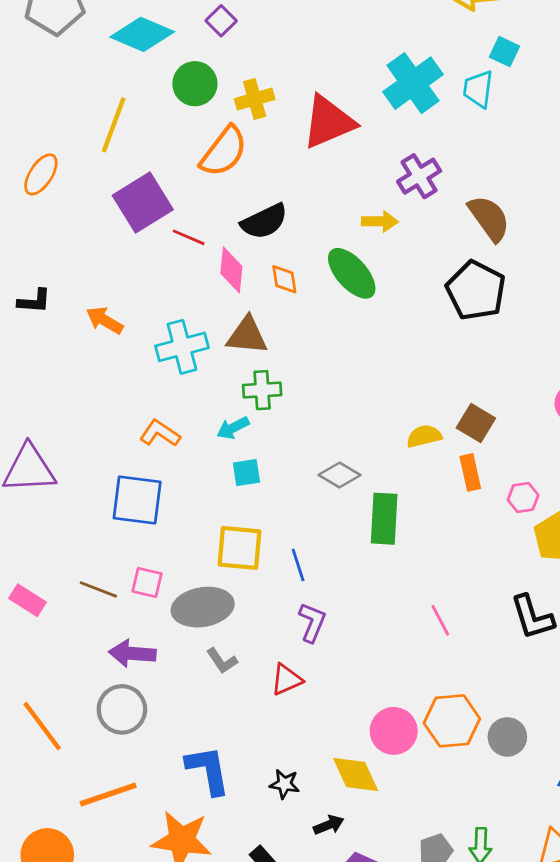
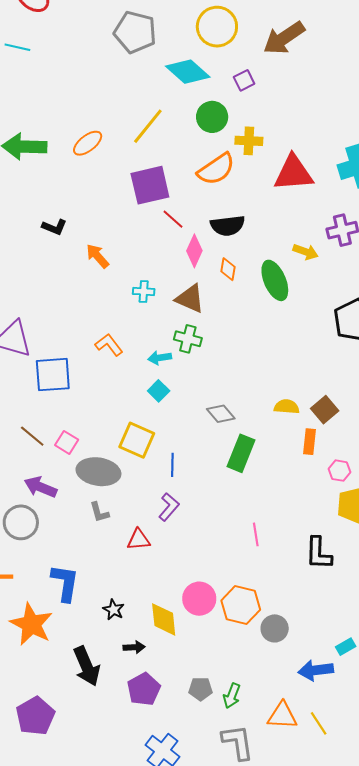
cyan cross: (182, 347) -> (144, 291), size x0.6
cyan square: (246, 473) -> (159, 391), turned 35
blue square: (137, 500) -> (53, 375), moved, turned -30

